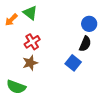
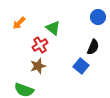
green triangle: (30, 13) -> (53, 28), moved
blue circle: (89, 24) -> (98, 17), moved

